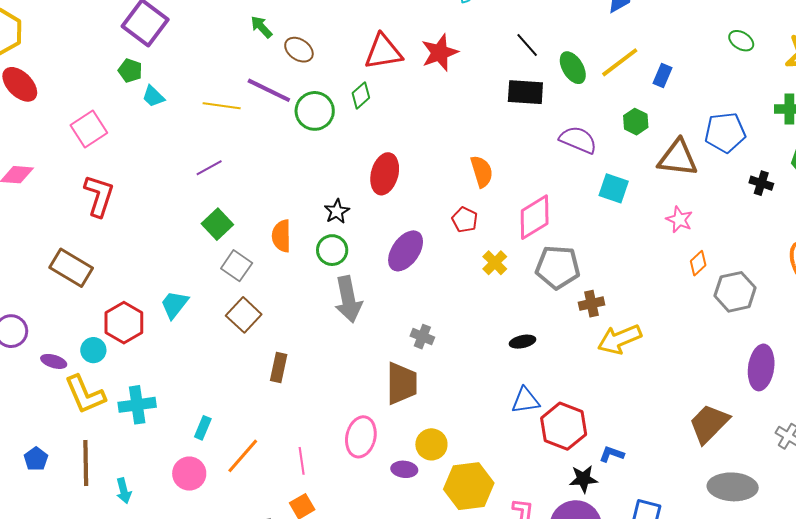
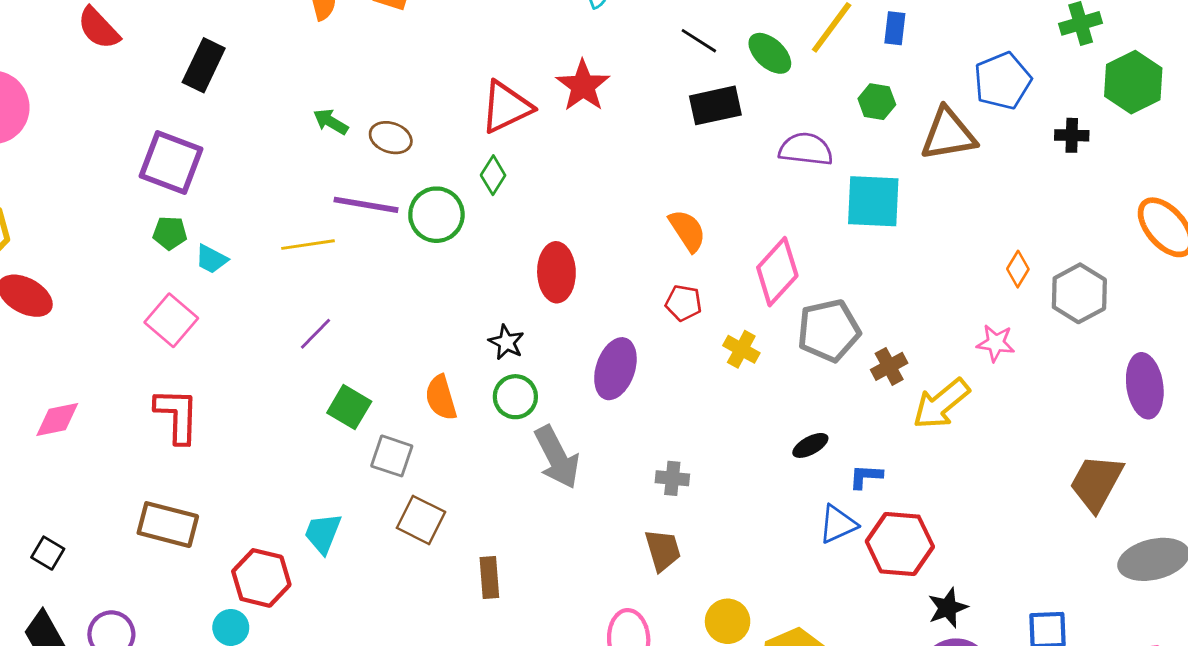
pink square: (89, 129) -> (171, 320), moved
cyan square: (614, 188) -> (873, 201), size x1.4
pink star: (679, 220) -> (996, 343), moved
brown trapezoid: (402, 383) -> (663, 550), size x0.7
blue L-shape: (612, 454) -> (866, 476), moved

